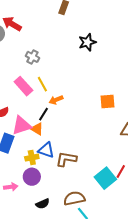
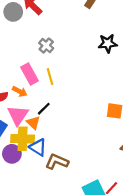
orange arrow: (56, 100) -> (20, 91), moved, turned -144
pink triangle: (21, 125) -> (18, 115), turned -50
yellow cross: (32, 158) -> (23, 139), moved, size x1.5
purple circle: (32, 177) -> (12, 154), moved

